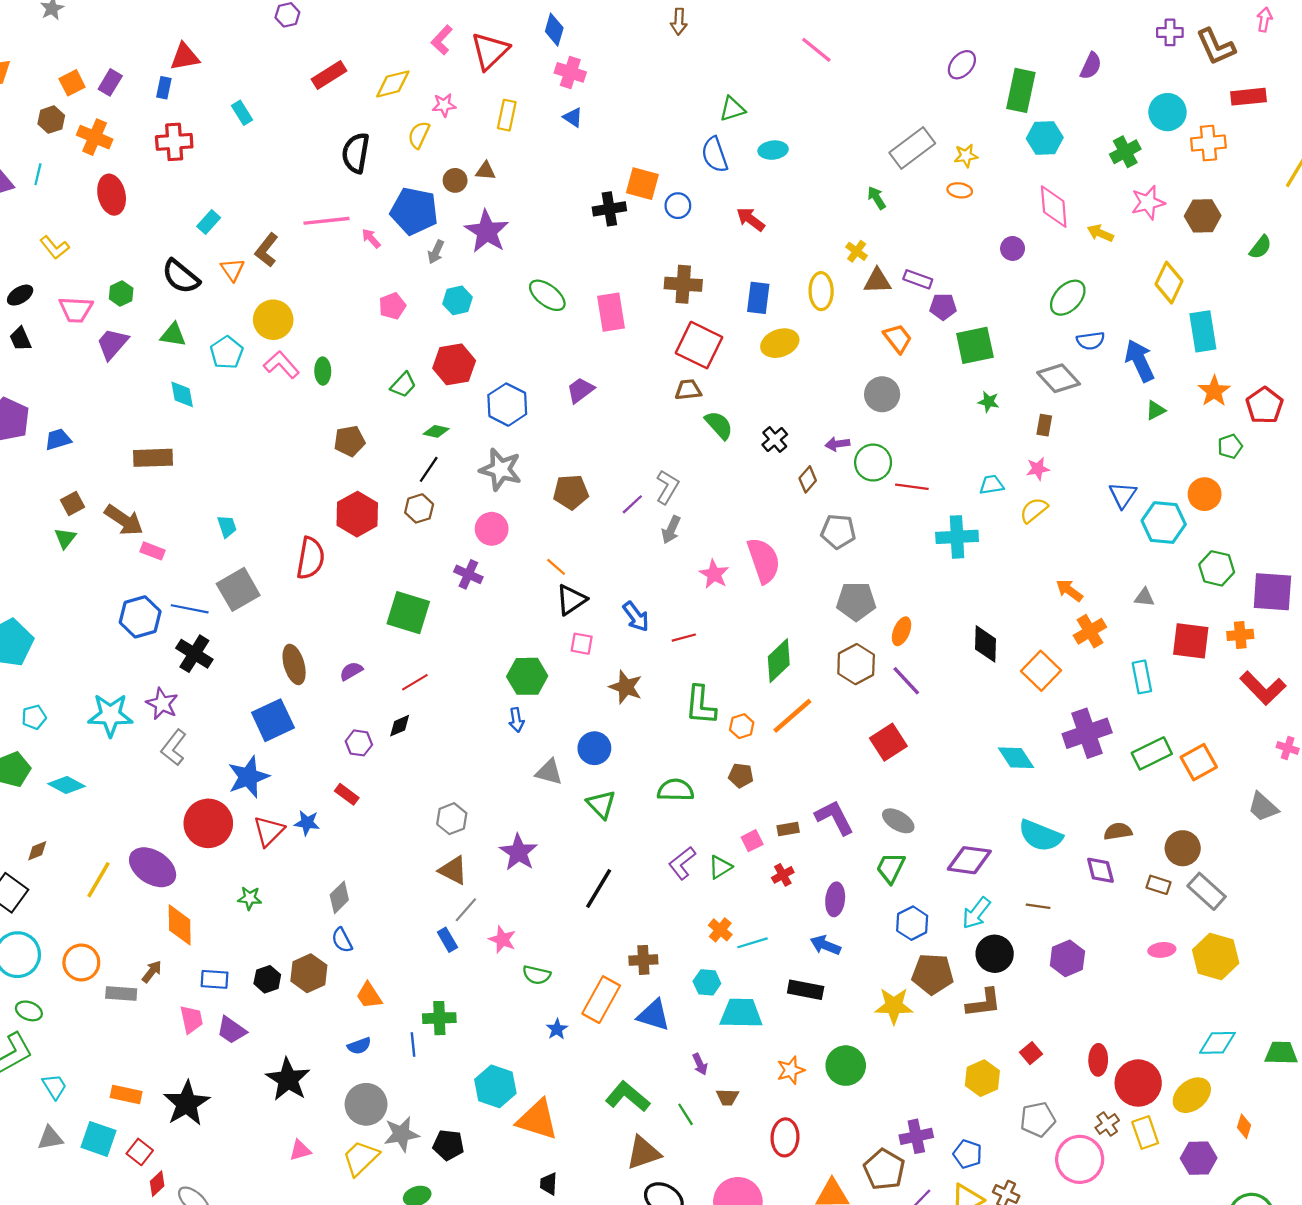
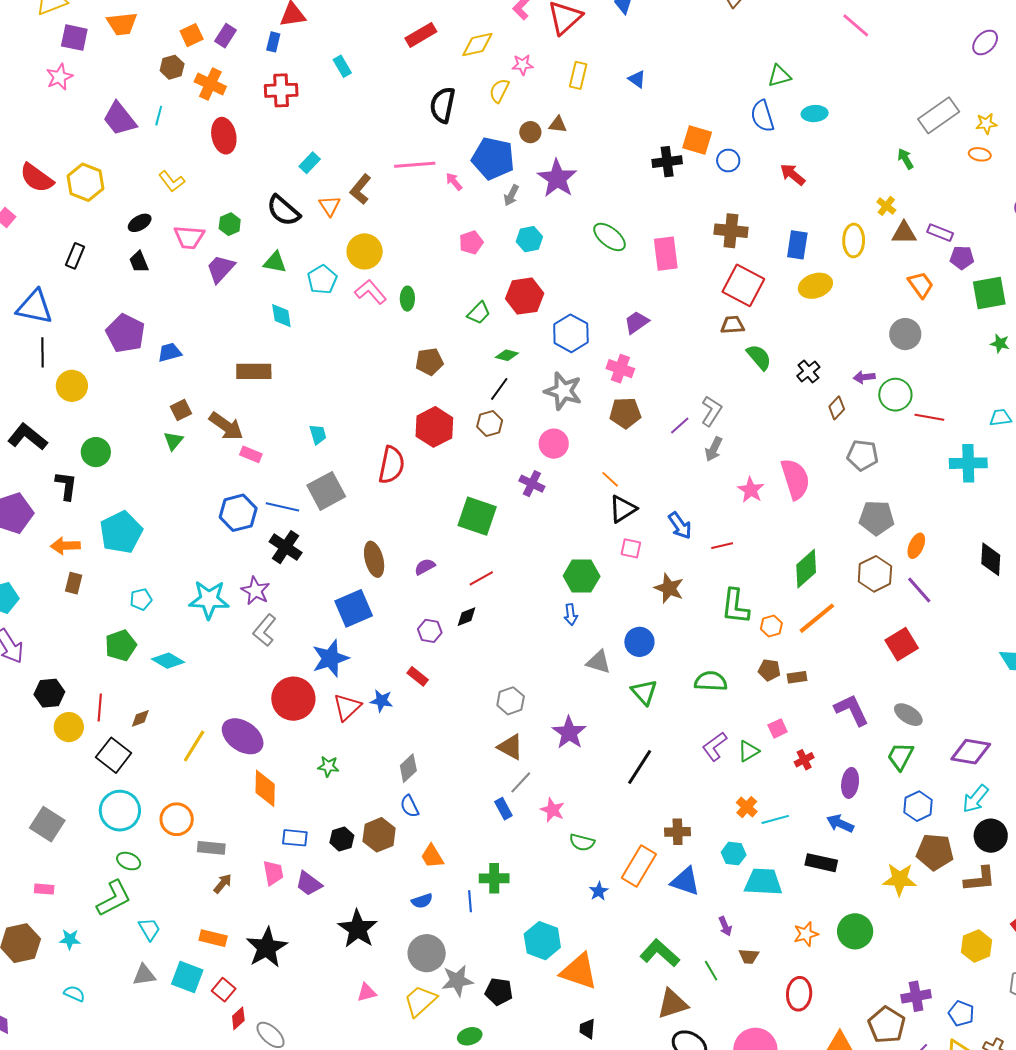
pink cross: (570, 72) -> (620, 369), moved
brown rectangle: (788, 829) -> (797, 677), moved
brown arrow: (152, 972) -> (223, 883), moved

